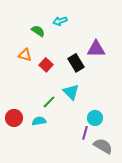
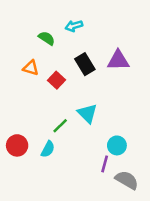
black rectangle: (76, 63) -> (85, 64), moved
cyan semicircle: (39, 121) -> (48, 149), turned 128

